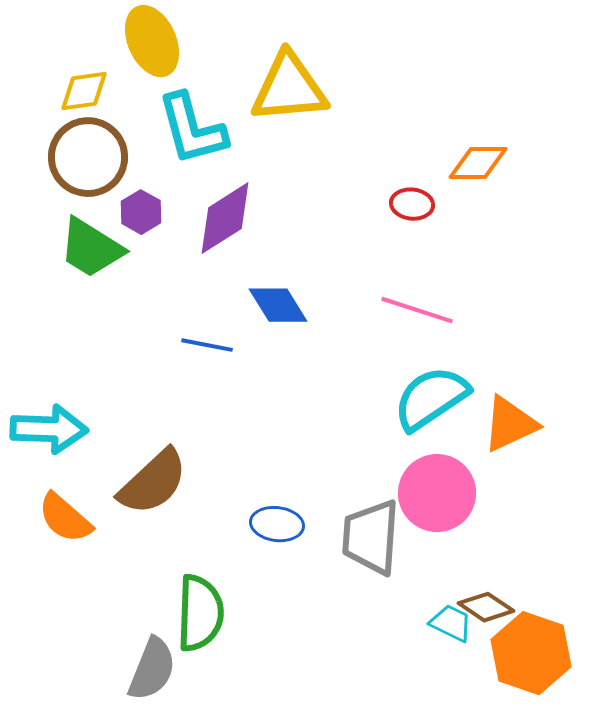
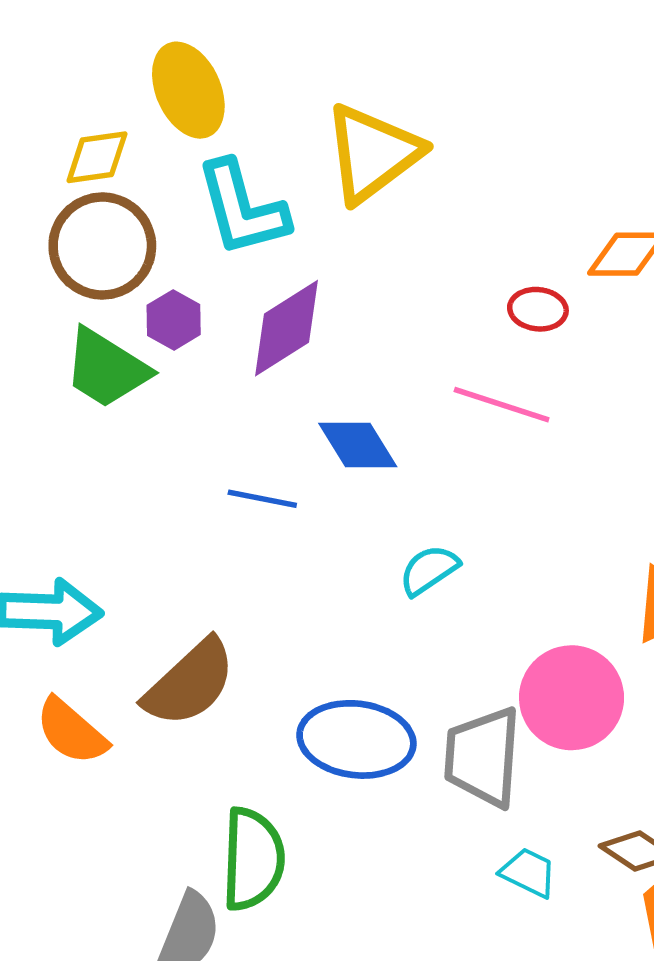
yellow triangle: (289, 88) -> (373, 153), turned -32
pink line: (417, 310) -> (502, 405), moved
cyan semicircle: (431, 398) -> (429, 570), moved, size x0.6
blue ellipse: (277, 524) -> (356, 739), size x1.6
cyan trapezoid: (451, 623) -> (528, 873), moved

